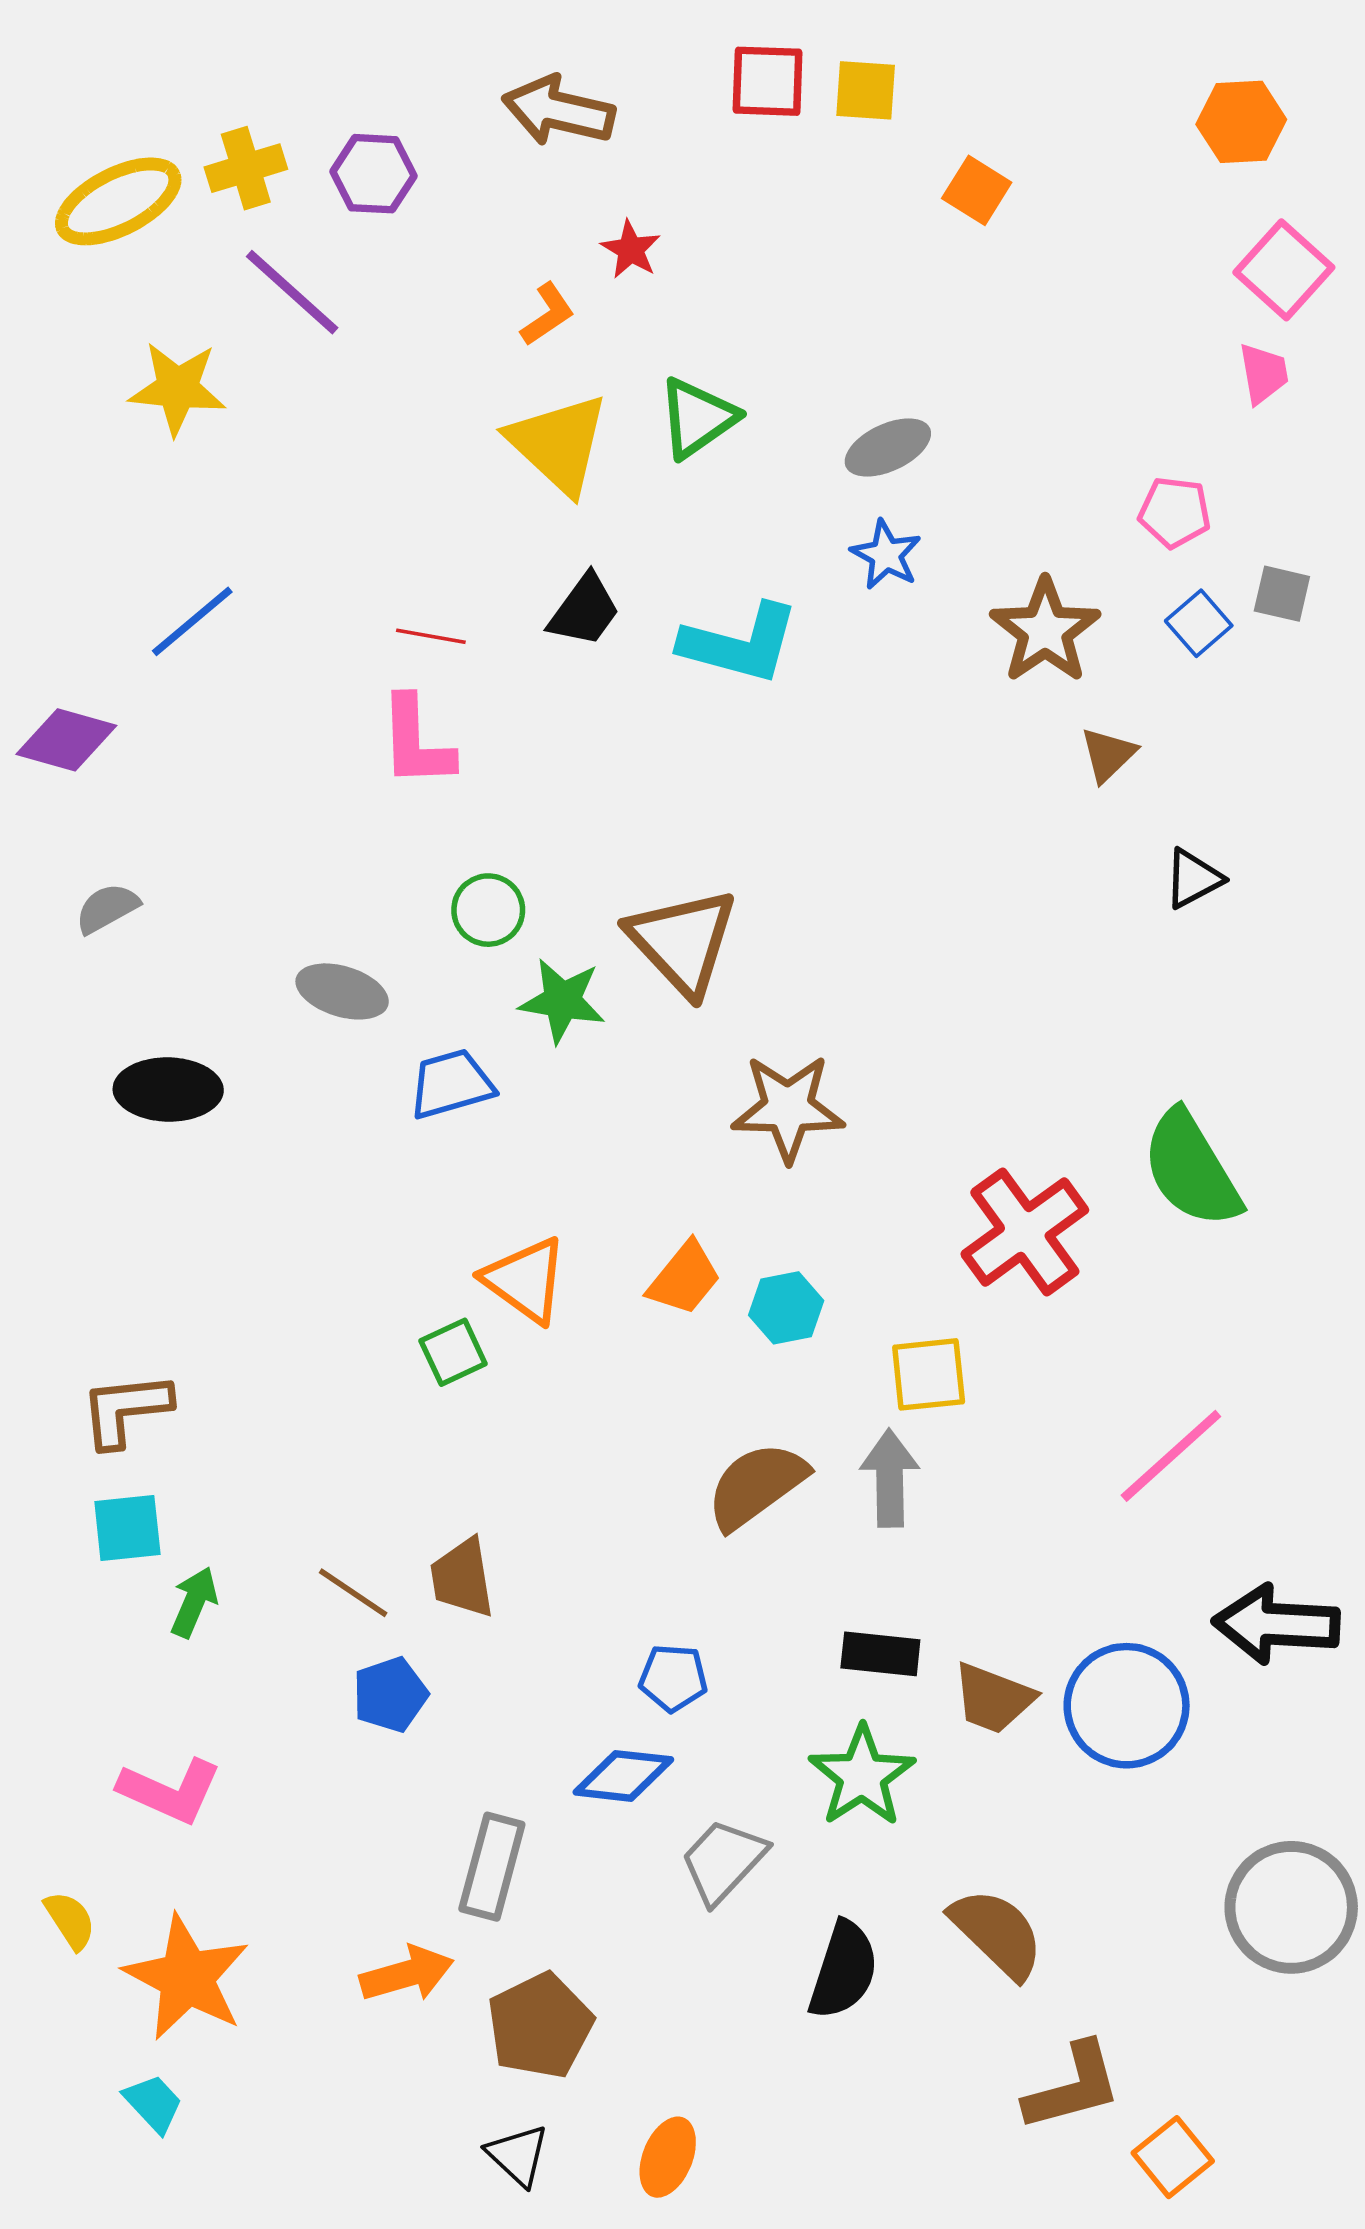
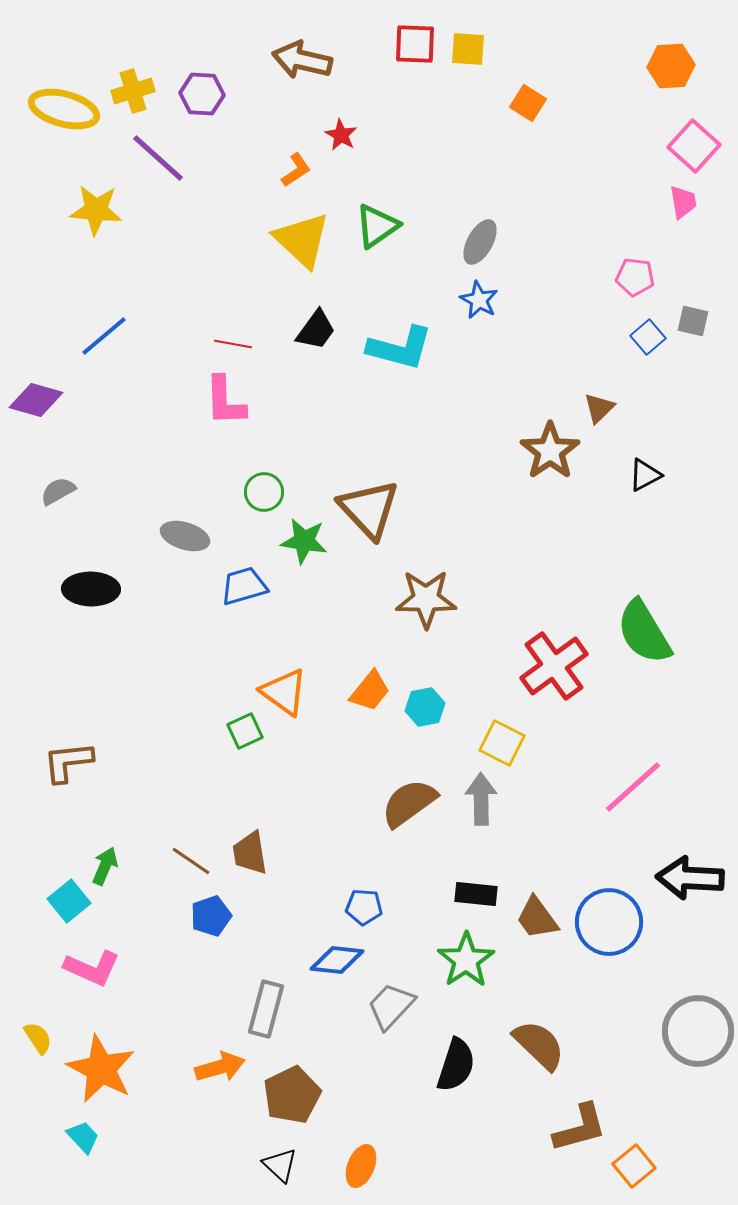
yellow ellipse: (118, 201) -> (64, 109), turned 42
gray ellipse: (888, 448) -> (480, 242), turned -36
brown star: (1045, 631) -> (550, 451), moved
yellow square: (929, 1374) -> (502, 743), turned 33
cyan square: (127, 1528) -> (69, 901), moved, turned -33
brown trapezoid: (993, 1698) -> (537, 918), turned 33

